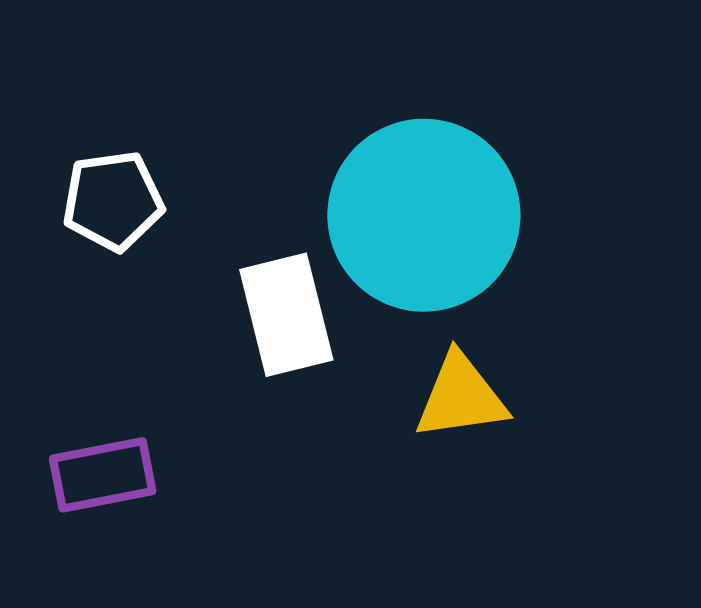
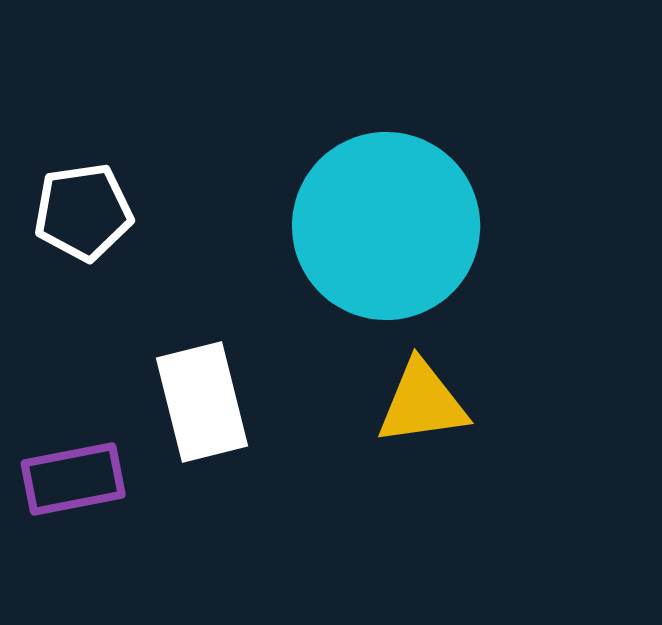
white rectangle: (286, 315) -> (202, 402), moved

